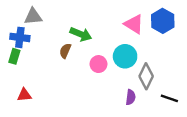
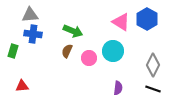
blue cross: (20, 37) -> (33, 34), moved
brown semicircle: (65, 51) -> (67, 51), moved
gray diamond: (146, 76) -> (153, 65), moved

